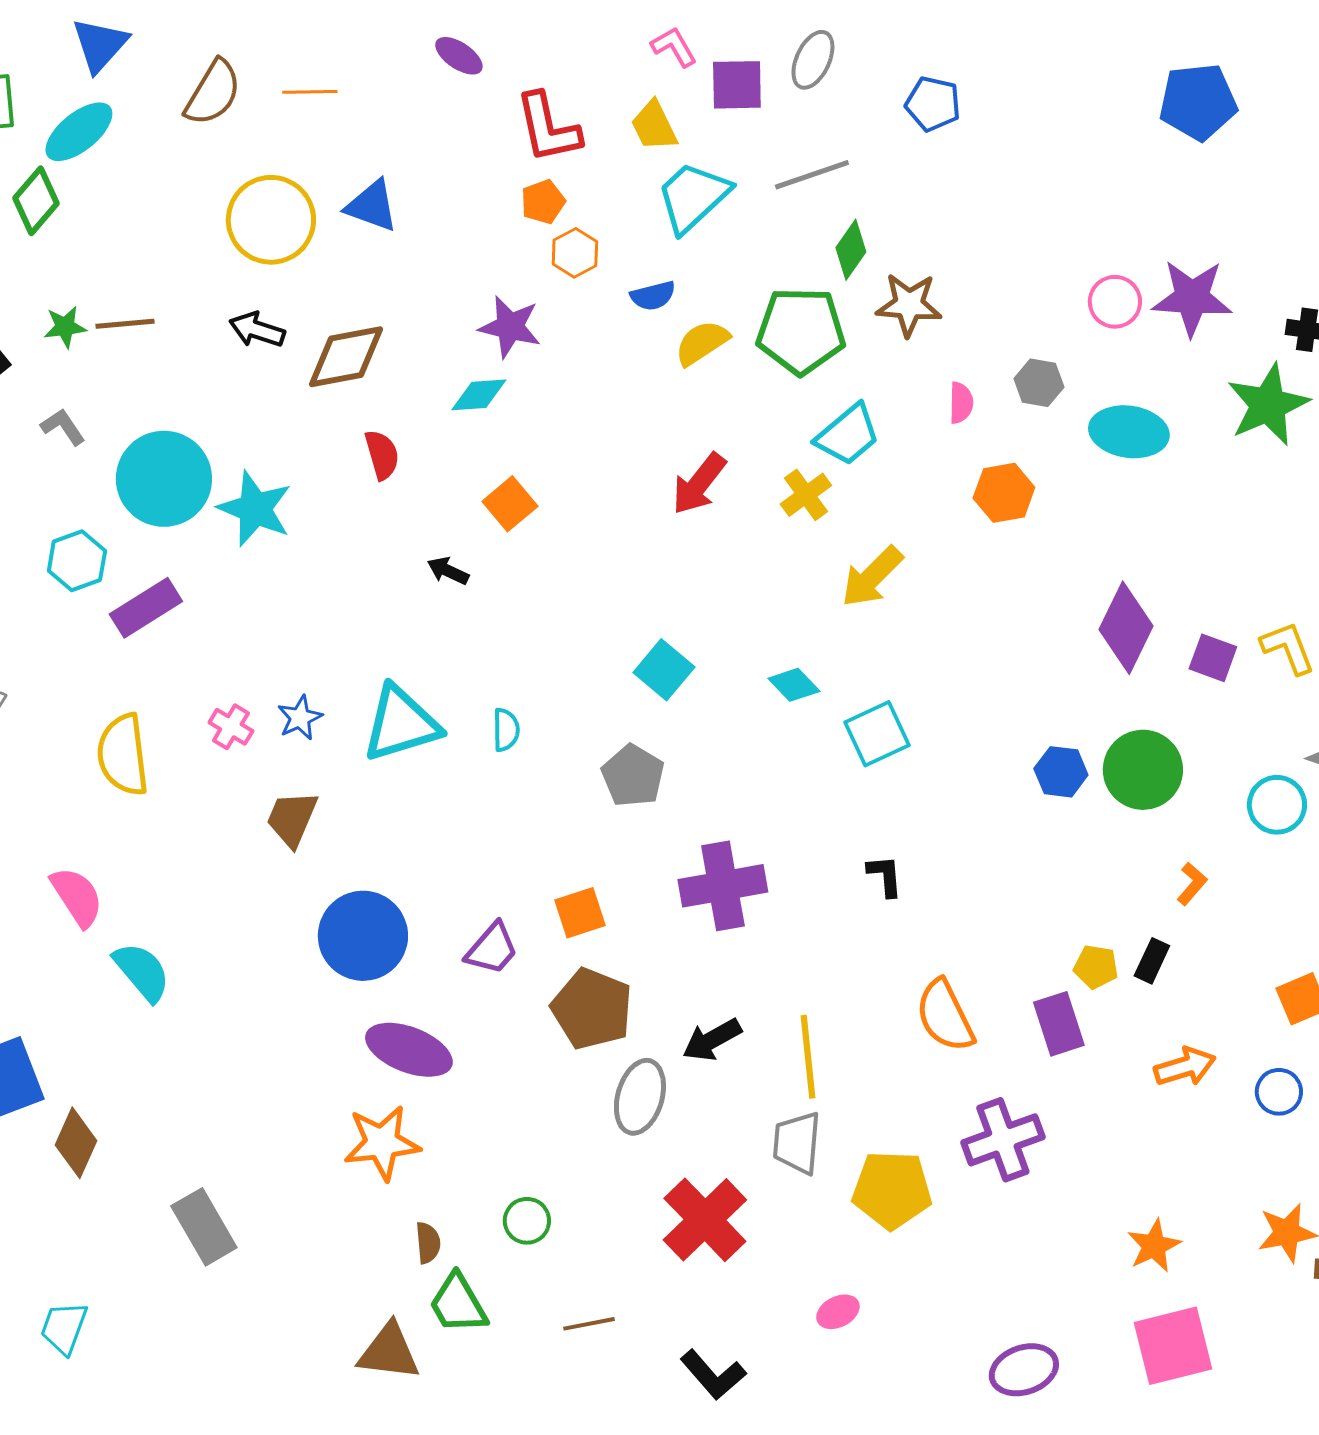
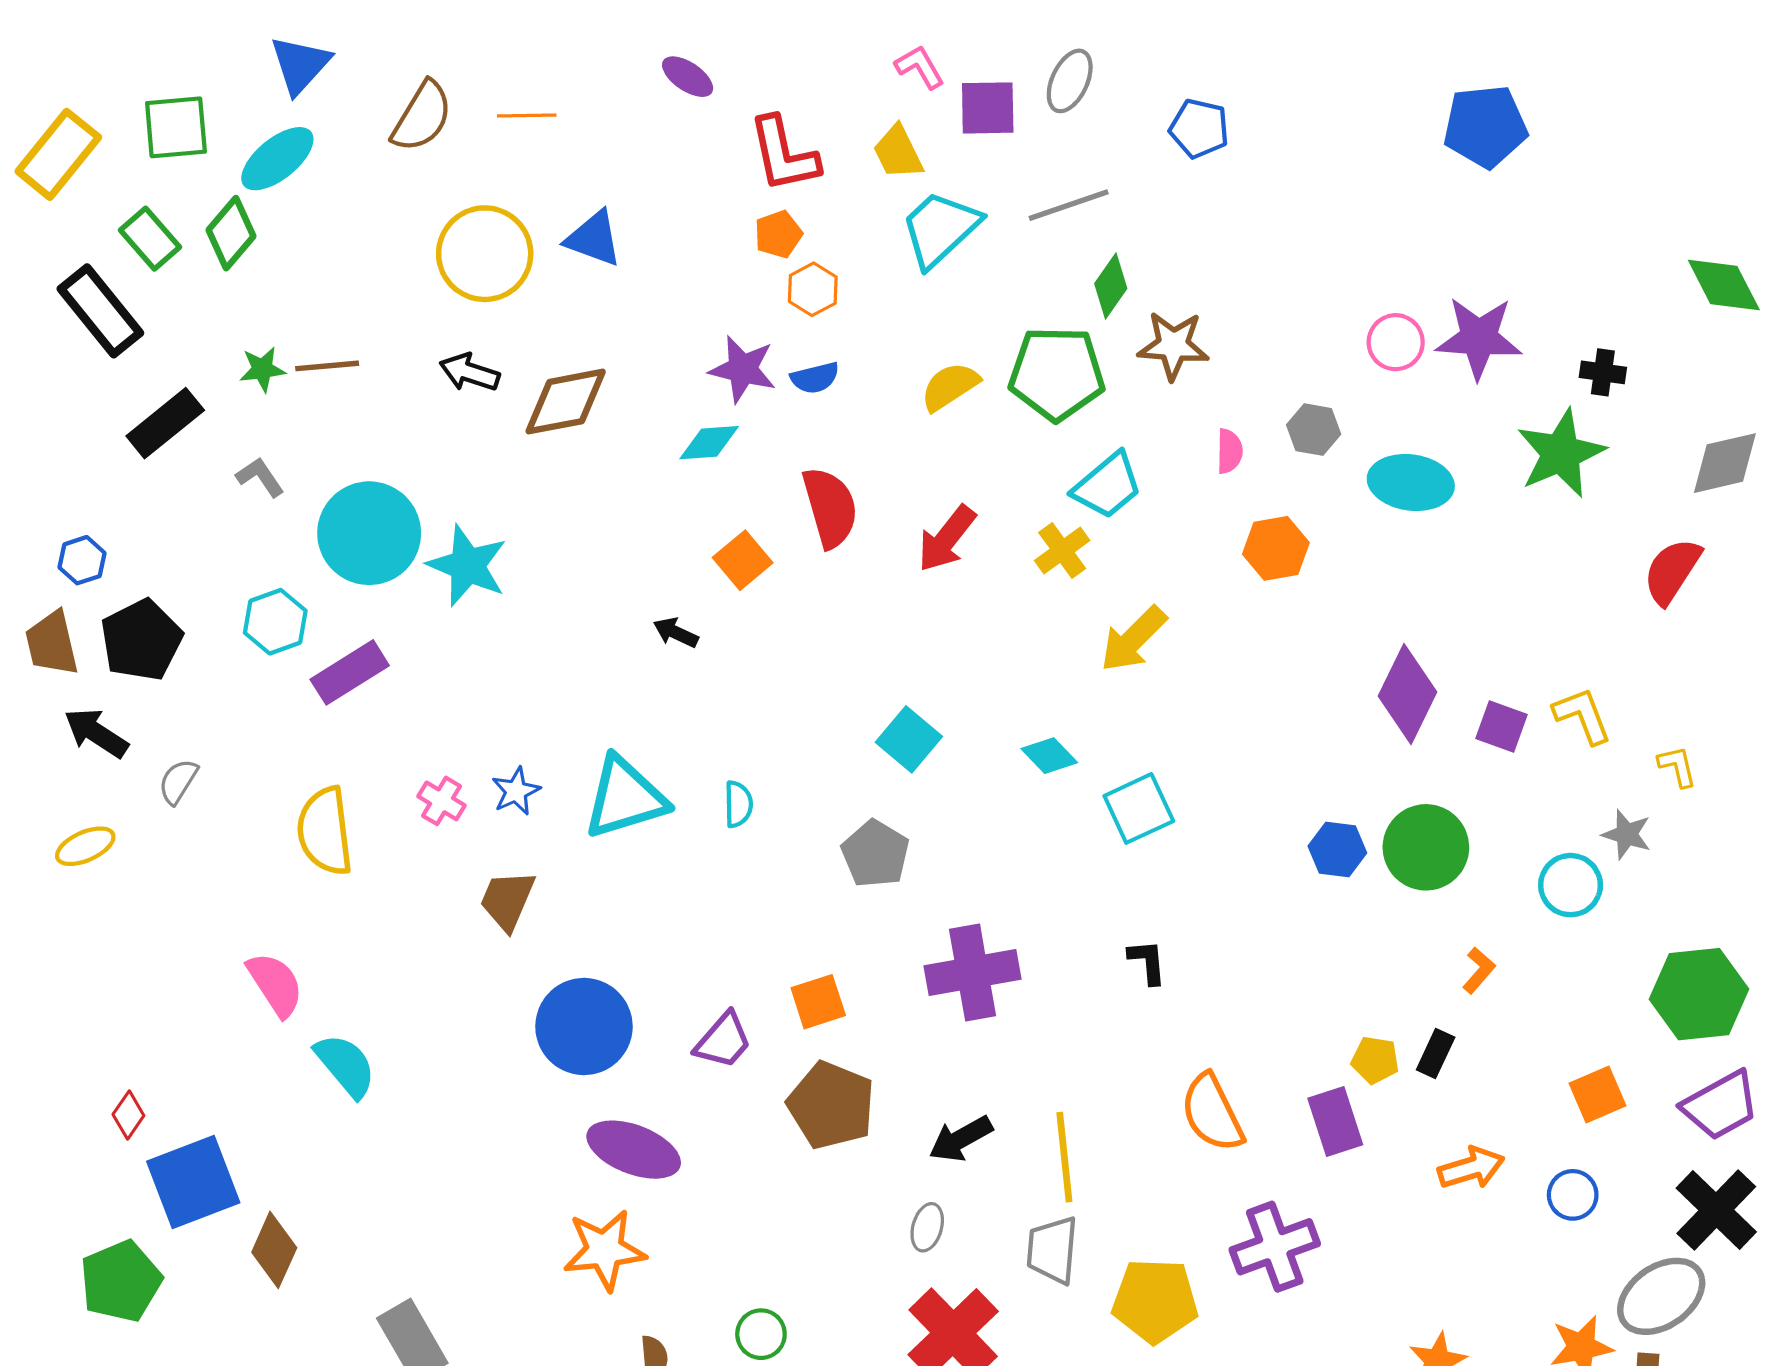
blue semicircle: (653, 296) -> (815, 378), moved
red semicircle: (382, 455) -> (830, 507), moved, size x1.5
gray ellipse: (640, 1097) -> (927, 1227), moved, size x0.6

